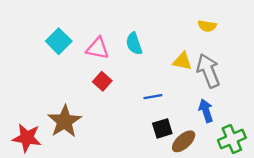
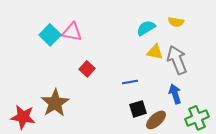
cyan semicircle: (134, 44) -> (146, 28), moved, turned 78
pink triangle: (98, 48) -> (72, 32), moved

